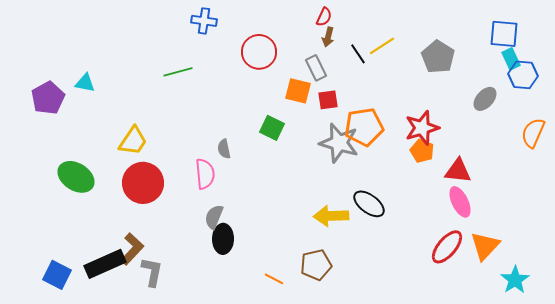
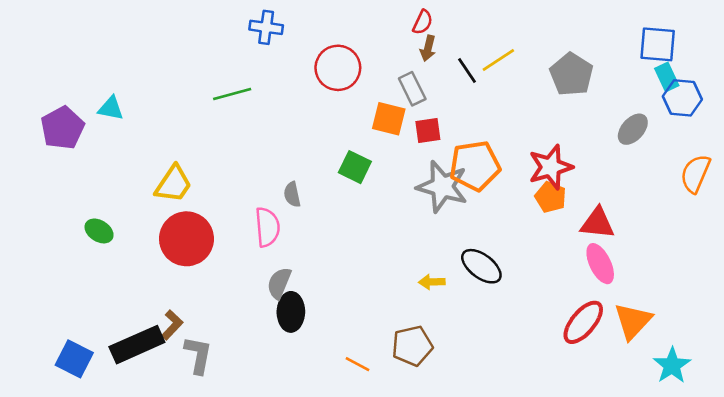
green ellipse: (76, 177) -> (99, 231), size x0.6
yellow arrow: (331, 216) -> (432, 282), size x0.6
brown L-shape: (132, 249) -> (172, 325), size x0.7

